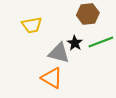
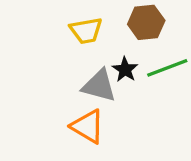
yellow trapezoid: (32, 25) -> (86, 31), moved

